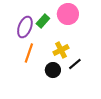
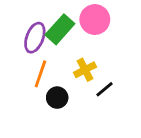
green rectangle: (43, 21) -> (60, 29), size x1.5
black circle: (53, 70) -> (57, 98), moved

